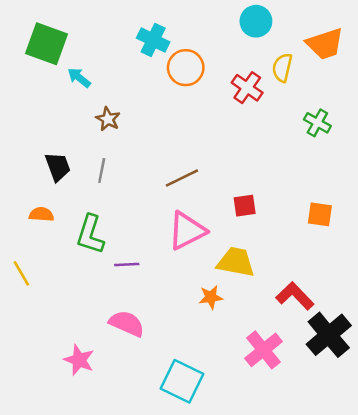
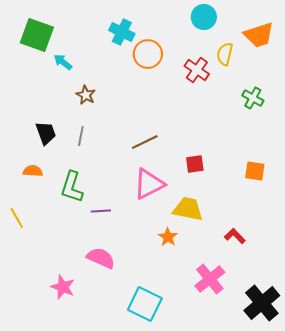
red L-shape: (295, 296) -> (235, 236), size x0.7
orange star: (211, 297) -> (168, 237), turned -30
black cross: (329, 335) -> (262, 303), moved

